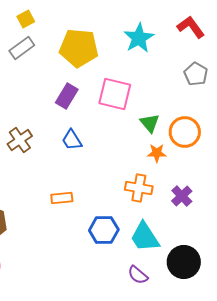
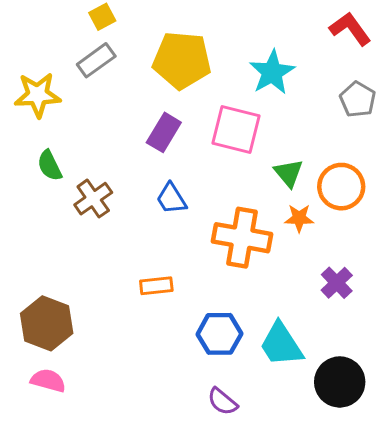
cyan star: (139, 38) -> (272, 72), moved
orange cross: (139, 188) -> (242, 238), moved, size x1.4
purple semicircle: (138, 275) -> (222, 402), moved

